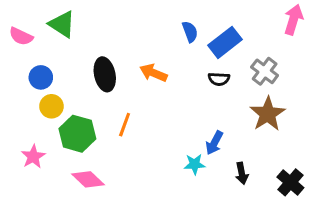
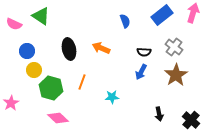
blue rectangle: (225, 42) -> (162, 15), moved
blue arrow: (214, 143) -> (141, 72), moved
pink star: (33, 157) -> (11, 103), moved
cyan star: (195, 164) -> (112, 97), moved

